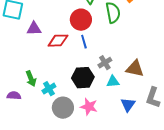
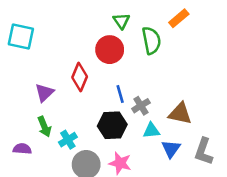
purple triangle: (34, 29) -> (44, 93), moved, turned -42
red diamond: (58, 41) -> (80, 77), turned -65
blue line: (84, 42) -> (120, 94), moved
blue triangle: (128, 105) -> (171, 149), moved

